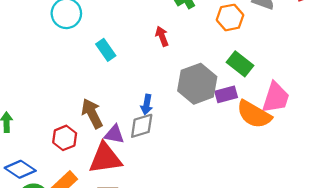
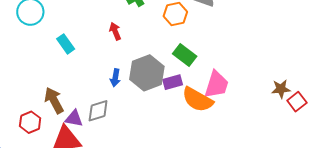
blue arrow: (147, 105) -> (115, 78), moved

